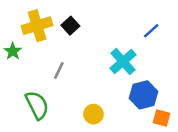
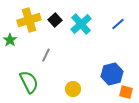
cyan cross: (123, 62) -> (81, 24), moved

